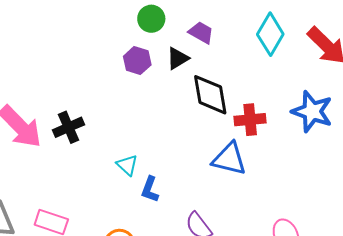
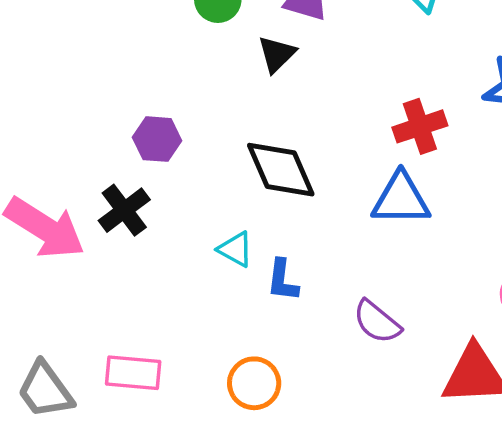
purple hexagon: (137, 61) -> (157, 139), moved
black diamond: (210, 95) -> (281, 170), moved

